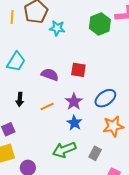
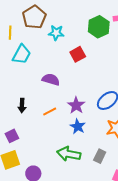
yellow line: (12, 17) -> (10, 33), moved
cyan trapezoid: (16, 62) -> (22, 54), moved
red square: (78, 70) -> (78, 54), moved, turned -35
green arrow: (64, 150) -> (69, 154), turned 35

